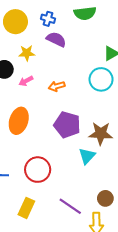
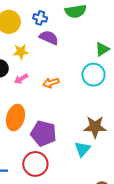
purple pentagon: (67, 125) -> (43, 133), moved

